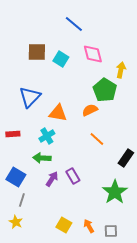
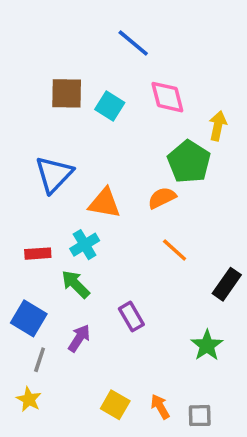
red rectangle: (13, 134) -> (38, 254), moved
green arrow: (42, 158) -> (76, 284), turned 42
purple arrow: (52, 179) -> (79, 338), moved
green star: (115, 192) -> (207, 345), size x0.7

